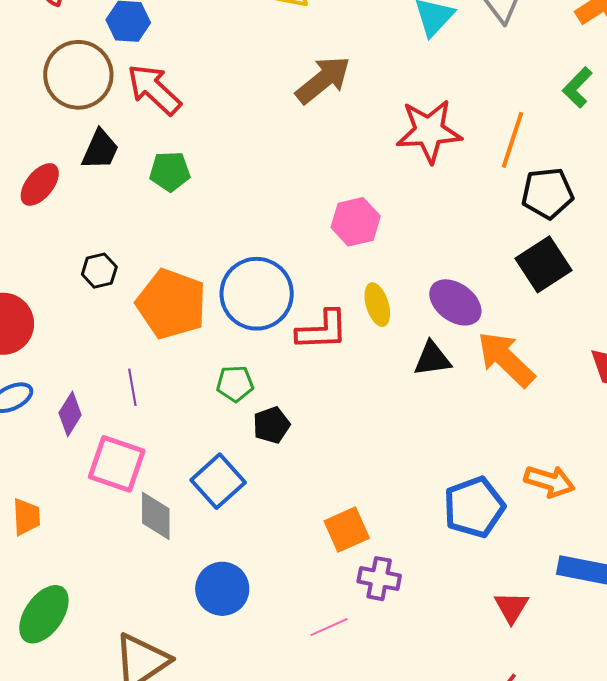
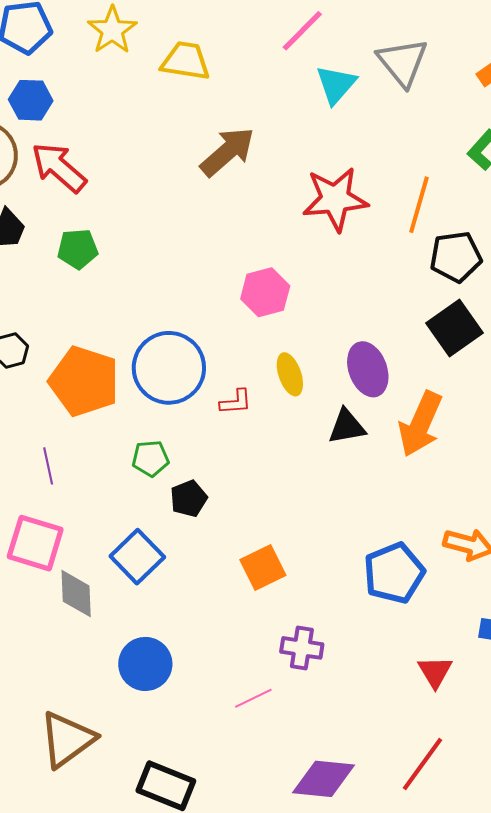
purple ellipse: (455, 302) -> (368, 369), turned 36
red L-shape: (322, 330) -> (236, 402), size x0.6
orange arrow: (506, 359) -> (420, 424), turned -108
orange square: (347, 530) -> (263, 568), moved

